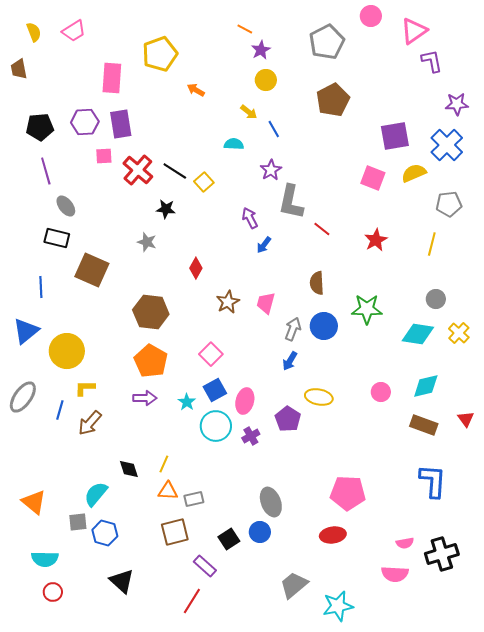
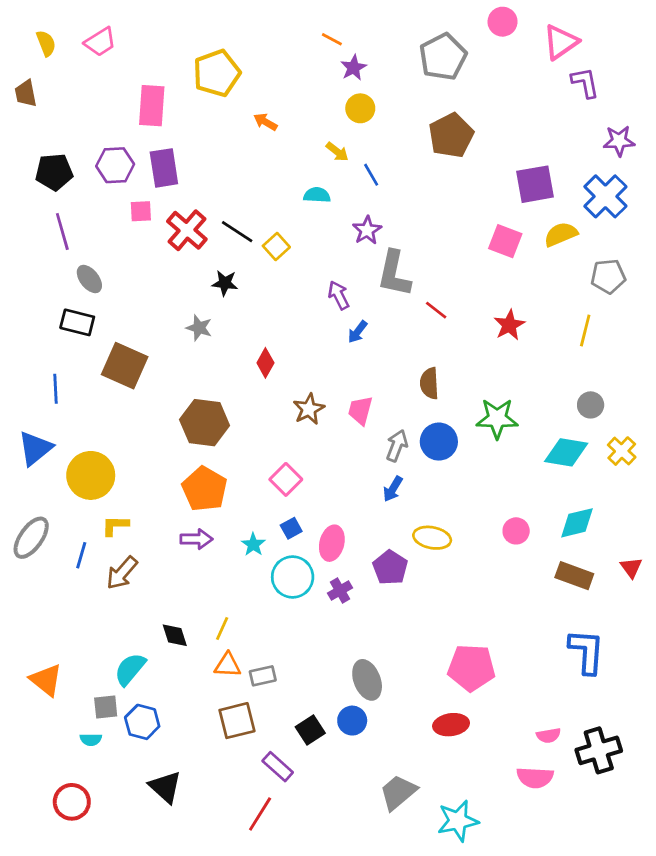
blue square: (215, 390) -> (291, 528), size x0.7
cyan semicircle: (45, 559) -> (91, 740), moved, size x0.6
red circle: (53, 592) -> (72, 802), size x1.4

